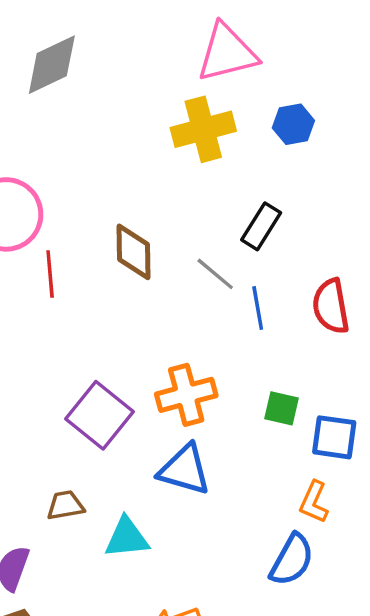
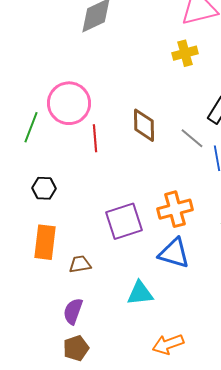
yellow cross: (203, 129) -> (185, 53), size x0.7
purple square: (99, 415) -> (124, 221), turned 33
brown trapezoid: (65, 505) -> (80, 264), moved

